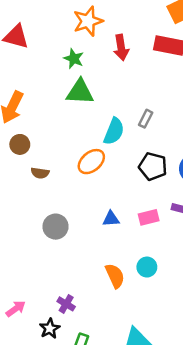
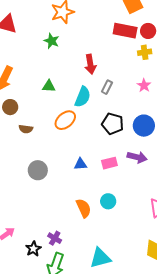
red arrow: (121, 48) -> (90, 64), moved
green triangle: (80, 92) -> (49, 86), moved, size x0.6
purple cross: (66, 304) -> (55, 238), moved

